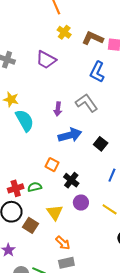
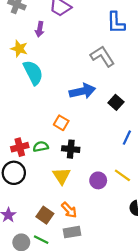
blue L-shape: (97, 72) -> (116, 23), turned -30
purple arrow: (58, 109) -> (40, 29), moved
black cross: (71, 180) -> (71, 149), moved, turned -35
purple circle: (81, 203) -> (98, 180), moved
brown square: (31, 225) -> (45, 215), moved

